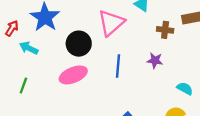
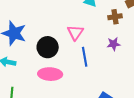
pink triangle: (111, 23) -> (75, 33), moved, size x0.7
pink ellipse: (73, 75) -> (50, 74), turned 40

